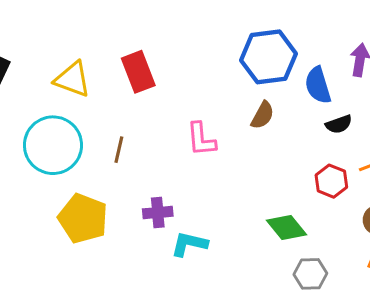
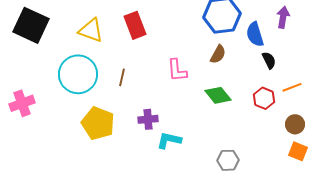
black semicircle: (339, 124) -> (269, 60), turned -96
green diamond: (286, 227) -> (218, 95), moved
gray hexagon: (310, 274) -> (228, 160), moved

